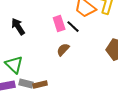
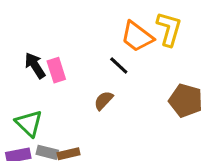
pink rectangle: (59, 24) -> (56, 70), moved

